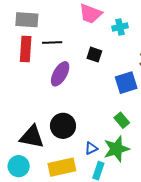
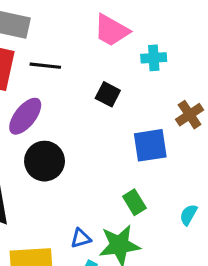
purple ellipse: (60, 74) -> (25, 116), moved
black circle: (63, 126) -> (45, 161), moved

